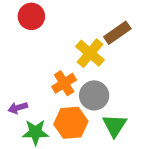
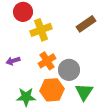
yellow cross: (90, 53) -> (41, 30), moved, turned 30
purple arrow: (18, 108) -> (13, 61), moved

